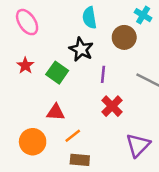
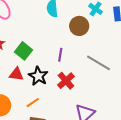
black star: (81, 49) -> (38, 76), moved
red triangle: (56, 112) -> (16, 74), moved

